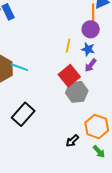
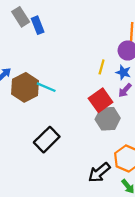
black arrow: (72, 141) -> (99, 172), size x1.5

